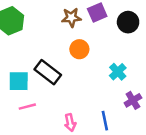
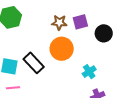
orange circle: (79, 49) -> (62, 49), size x1.5

